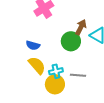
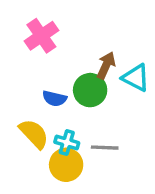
blue semicircle: (33, 45) -> (55, 99), moved
cyan cross: (56, 71) -> (67, 142), turned 32

